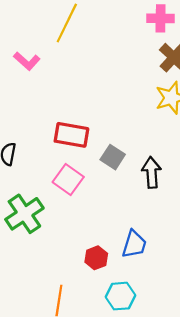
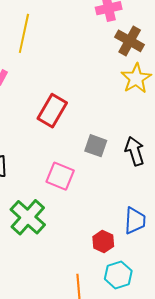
red rectangle: (71, 135) -> (52, 111), moved, turned -56
cyan hexagon: (120, 296) -> (118, 275), moved

